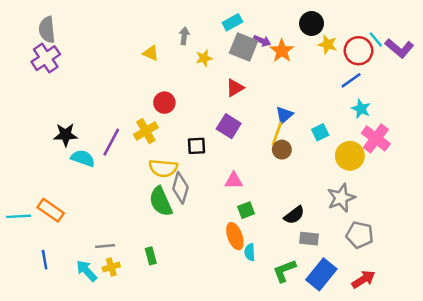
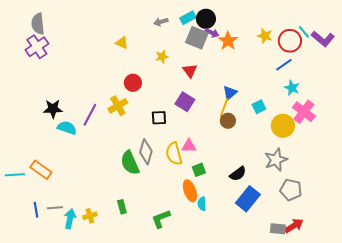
black circle: (312, 23) -> (206, 19), moved
gray arrow: (184, 36) -> (161, 22), moved, turned -112
yellow star: (204, 58) -> (162, 57), moved
red triangle: (235, 88) -> (190, 71), turned -35
yellow semicircle: (163, 168) -> (174, 154), moved, turned 70
gray rectangle: (309, 239) -> (278, 229), moved
gray line: (105, 246) -> (55, 208), moved
cyan arrow: (87, 271) -> (70, 219), turned 54
green L-shape: (284, 271) -> (161, 219), moved
blue rectangle: (321, 274) -> (248, 199), moved

